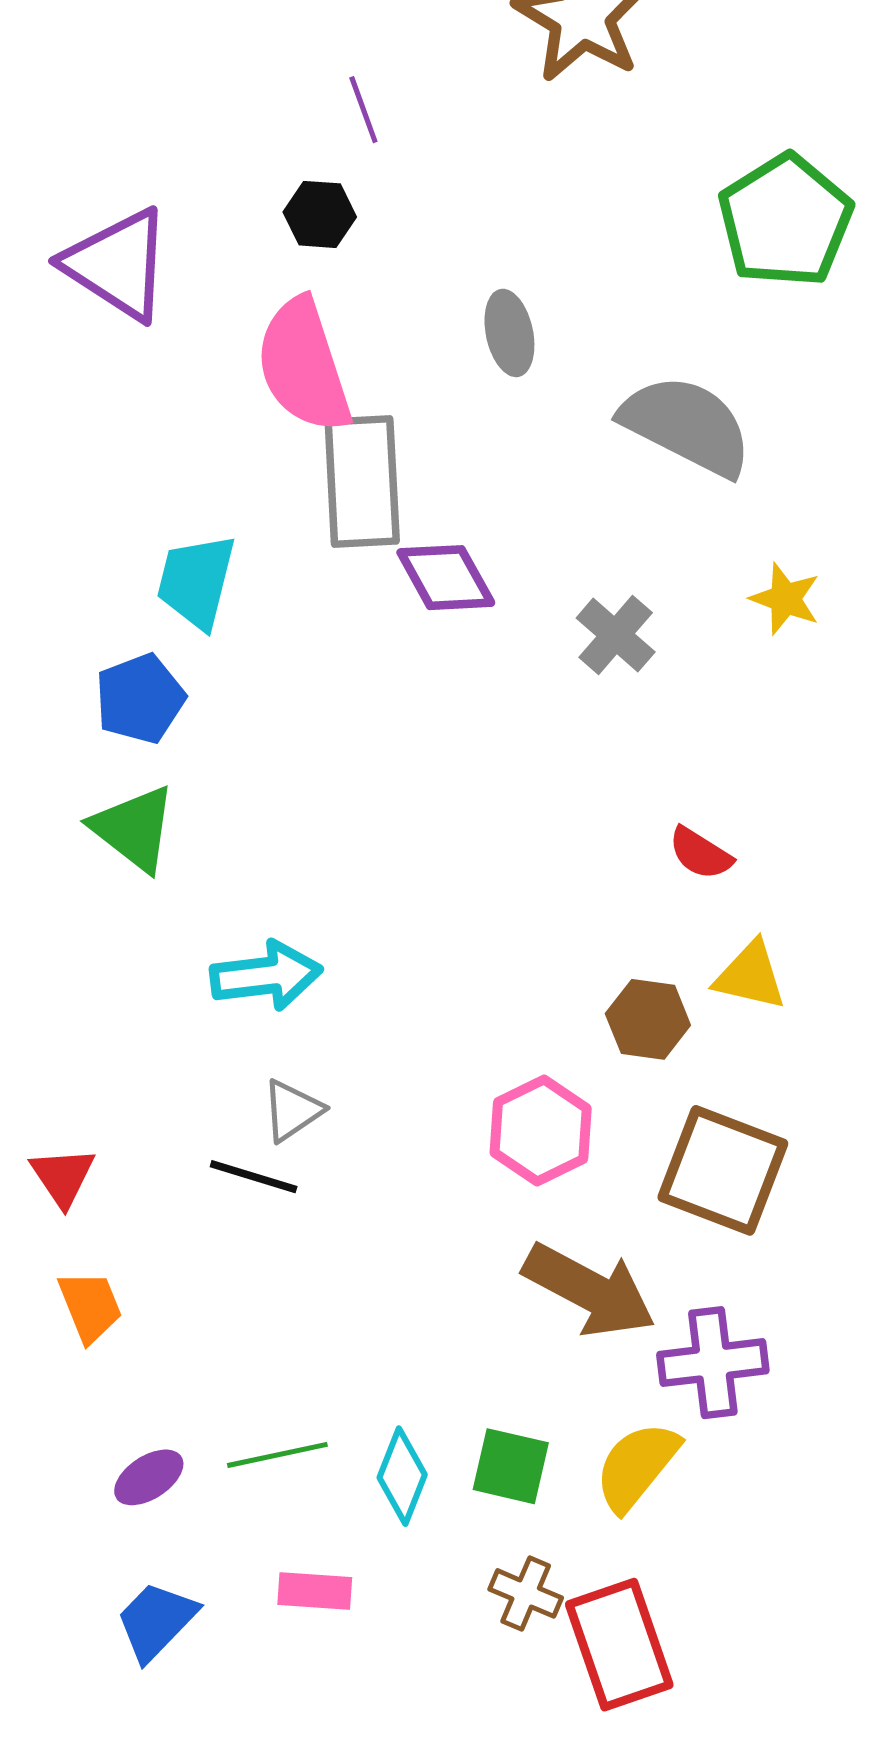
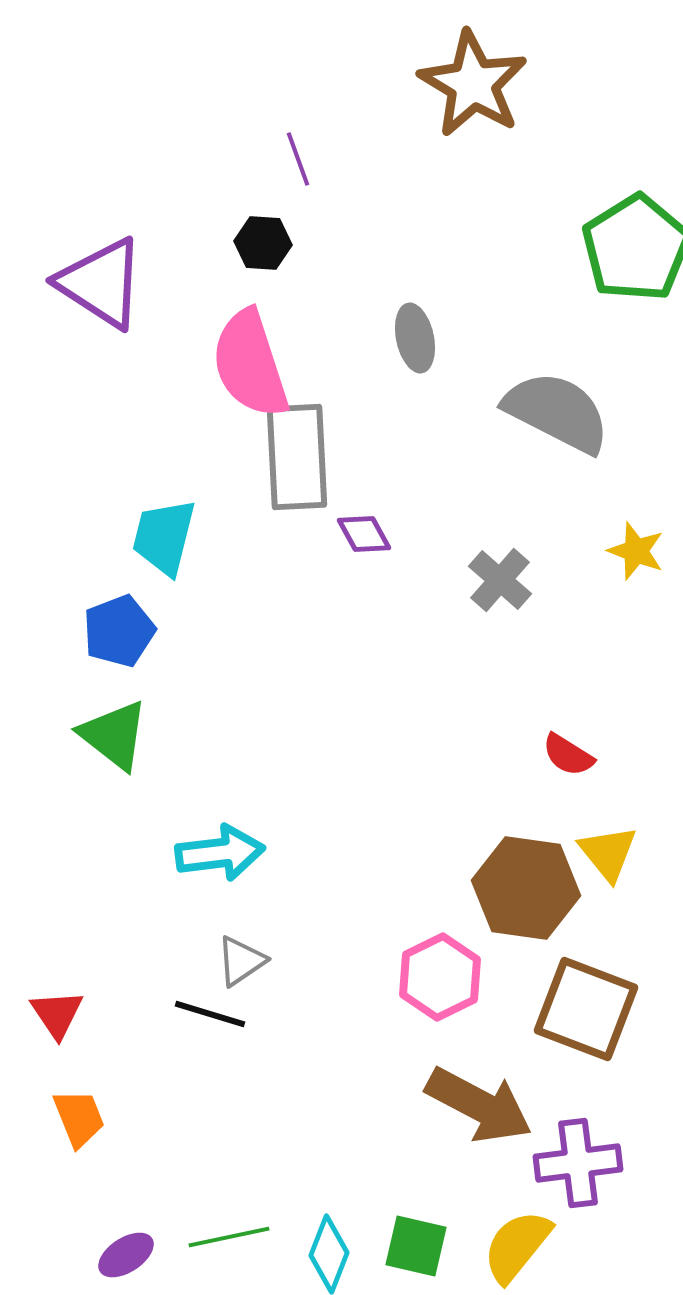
purple diamond: (446, 578) -> (364, 534), size x0.7
yellow triangle: (750, 976) -> (608, 853), turned 38
brown hexagon: (648, 1019) -> (526, 888), size x1.6

